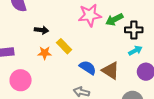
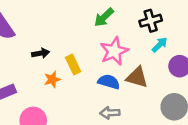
pink star: (90, 15) -> (114, 51), moved
green arrow: (114, 19) -> (104, 17), moved
yellow rectangle: (64, 46) -> (73, 65), turned 35

